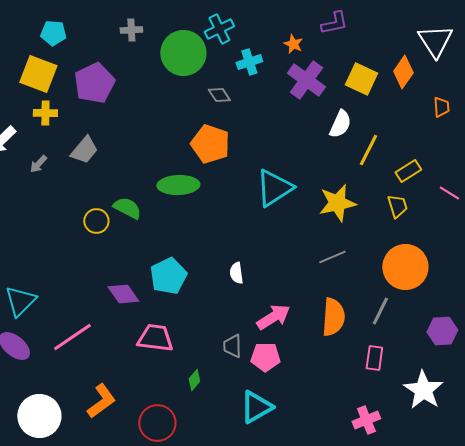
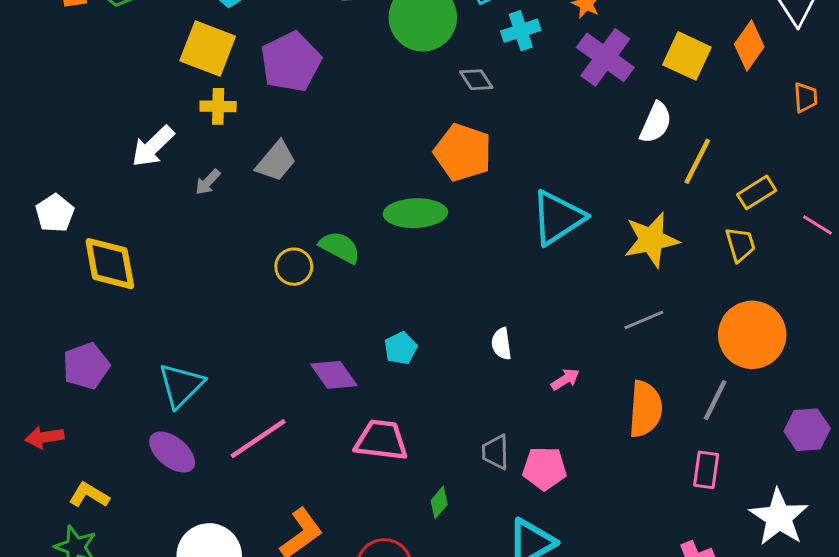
cyan pentagon: (168, 276) -> (401, 348), size x0.6
pink arrow: (273, 317) -> (565, 379), moved, size x0.6

